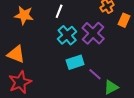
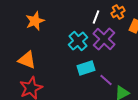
white line: (59, 11) -> (96, 17), moved
orange star: (24, 15) -> (35, 21), turned -30

